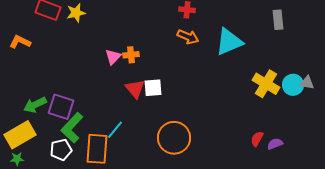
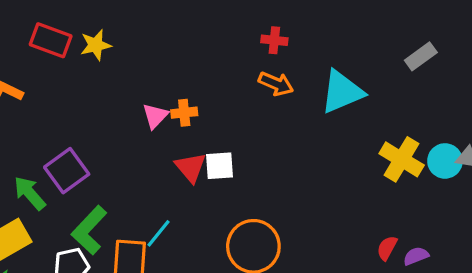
gray rectangle: (278, 20) -> (421, 56), turned 60
green arrow: (35, 105) -> (30, 193), turned 75
purple square: (61, 107) -> (67, 171), moved, turned 36

